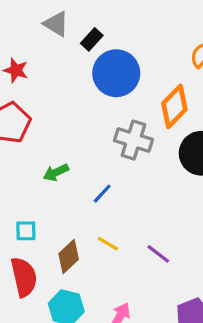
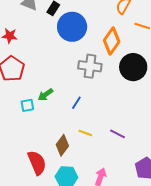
cyan square: (26, 231) -> (27, 105), moved

